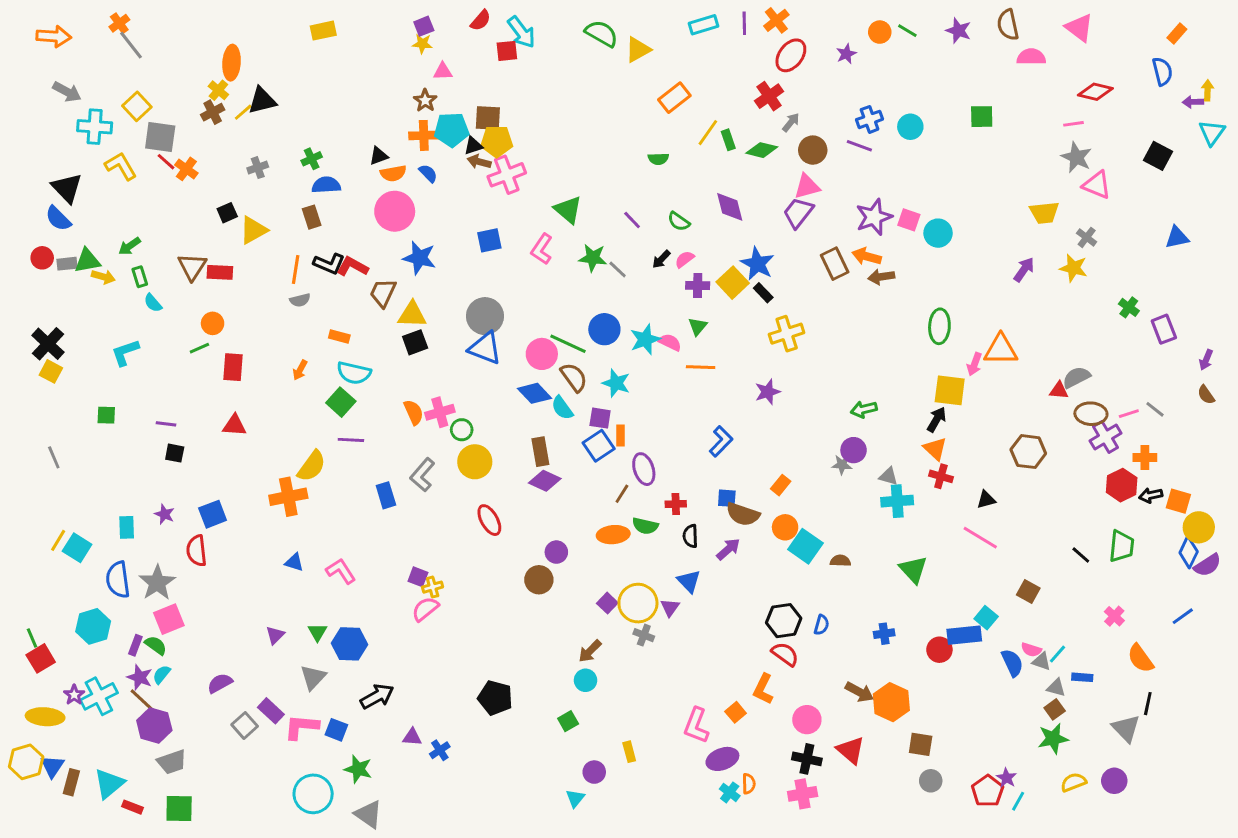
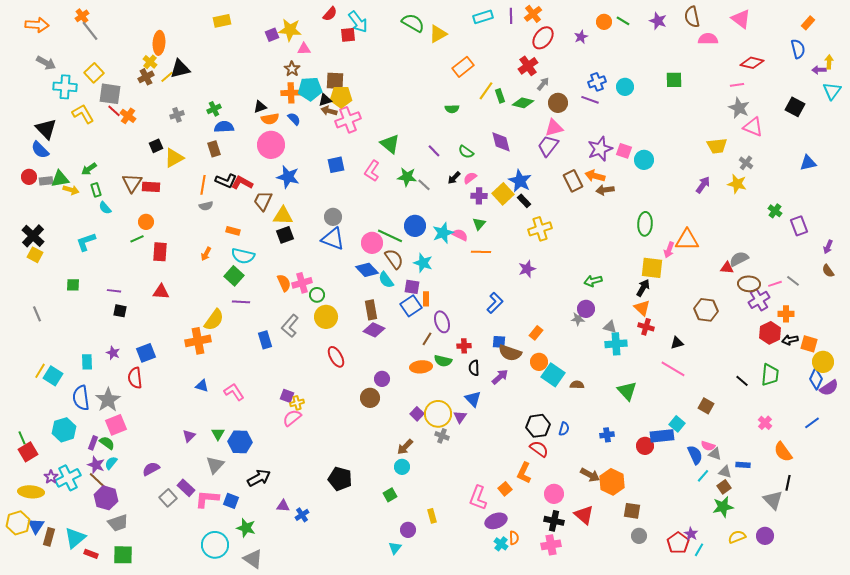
purple square: (424, 26) -> (272, 35), moved
yellow star: (422, 44) -> (290, 30), size x1.6
gray circle: (485, 316) -> (333, 217), size x0.7
cyan line: (1057, 654) -> (703, 476), moved

